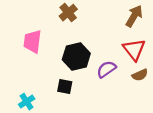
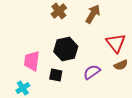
brown arrow: (134, 16) -> (93, 14), moved
pink trapezoid: (32, 41) -> (32, 61), moved
purple semicircle: (106, 69) -> (92, 72), moved

